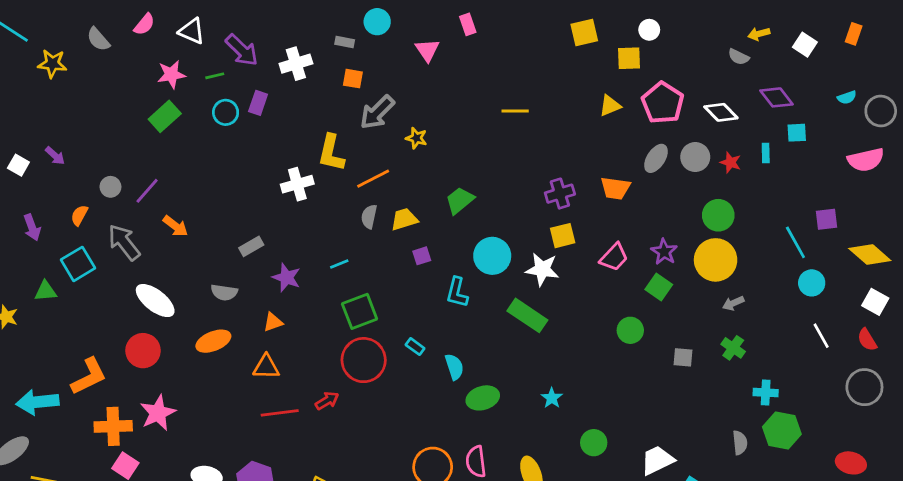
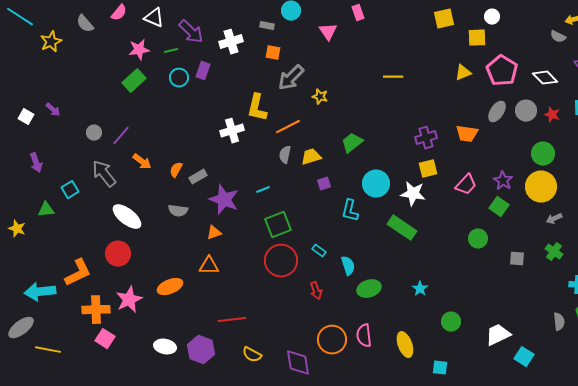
yellow star: (52, 64) -> (51, 42), turned -30
orange semicircle: (79, 215) -> (176, 170), moved
cyan square: (78, 264) -> (70, 190), size x0.7
purple star: (286, 277) -> (224, 200), size x1.4
orange ellipse: (213, 341) -> (170, 287), moved
red arrow: (327, 401) -> (316, 291), moved, turned 102
red line: (280, 413) -> (232, 320), moved

